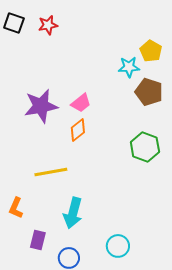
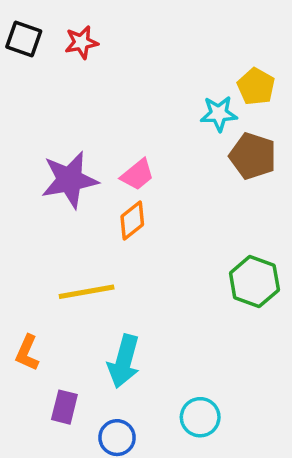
green hexagon: (145, 147) -> (254, 282), moved

